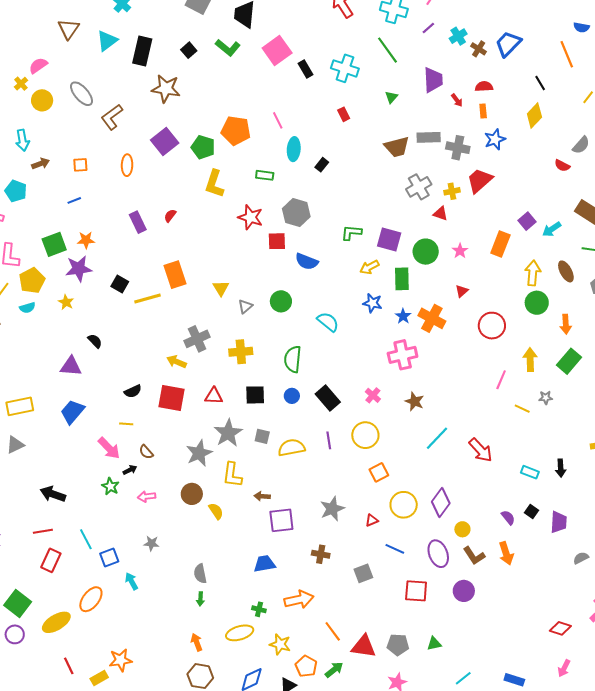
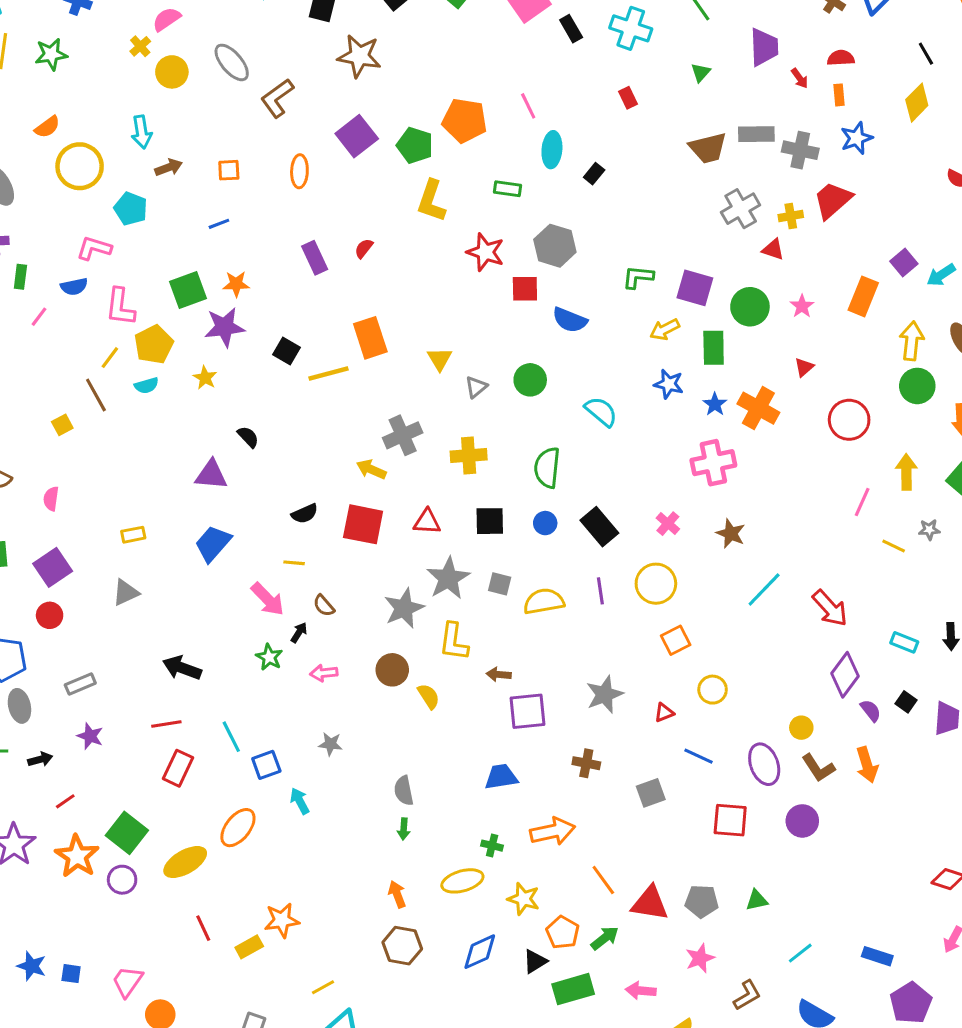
yellow rectangle: (20, 406) -> (133, 535), size x0.6
black arrow: (130, 470) -> (299, 633), turned -32
purple diamond: (441, 503) -> (845, 675), moved
yellow circle: (404, 505) -> (713, 690), size x0.7

